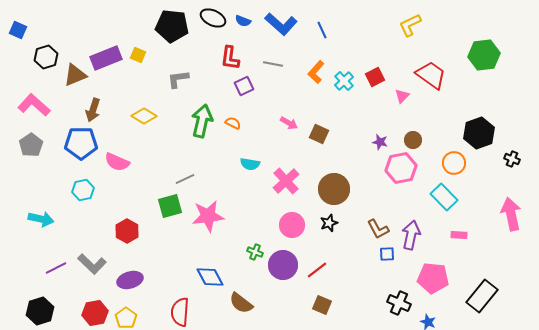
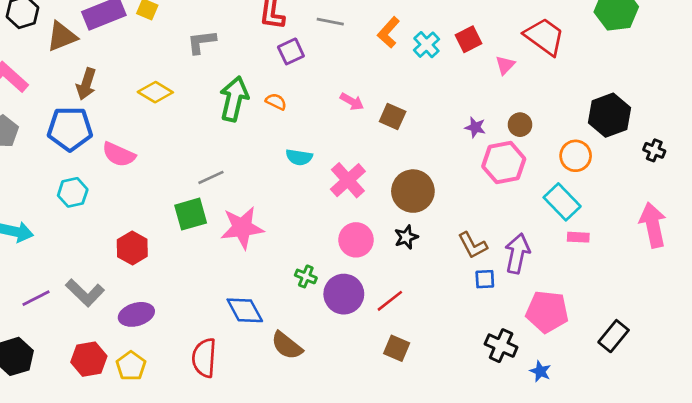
pink rectangle: (459, 235) -> (578, 237), moved
black rectangle: (482, 296) -> (614, 336), size x0.7

